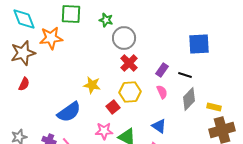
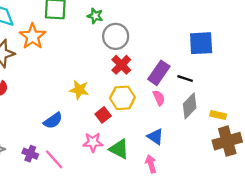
orange star: (51, 38) -> (33, 36), turned -30
purple rectangle: (162, 70) -> (159, 73), size x1.5
blue semicircle: (69, 112) -> (53, 121), size x0.7

